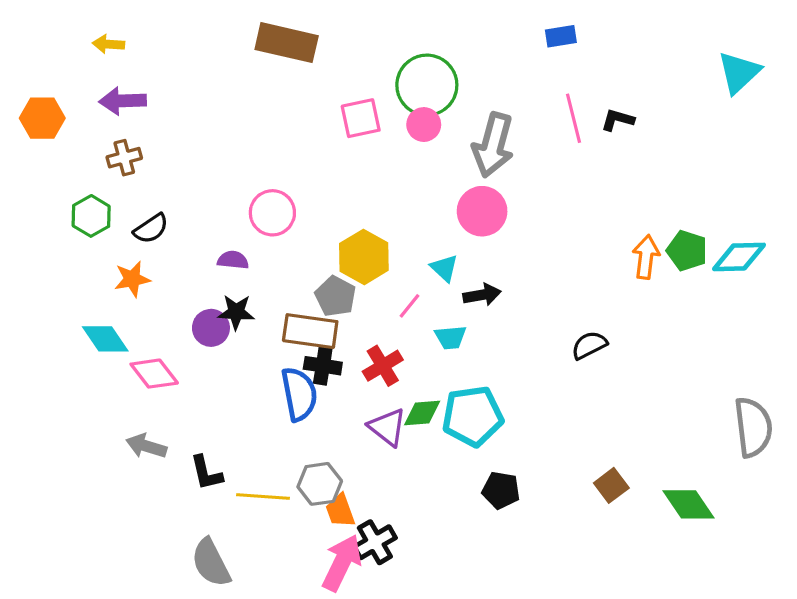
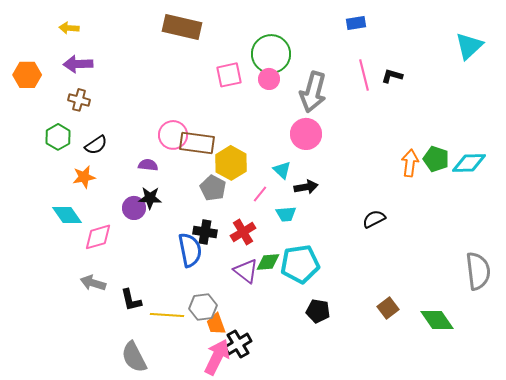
brown cross: (124, 158) -> (79, 100), turned 30
brown rectangle: (310, 331) -> (197, 143), moved
pink diamond: (154, 374) -> (98, 237), turned -68

